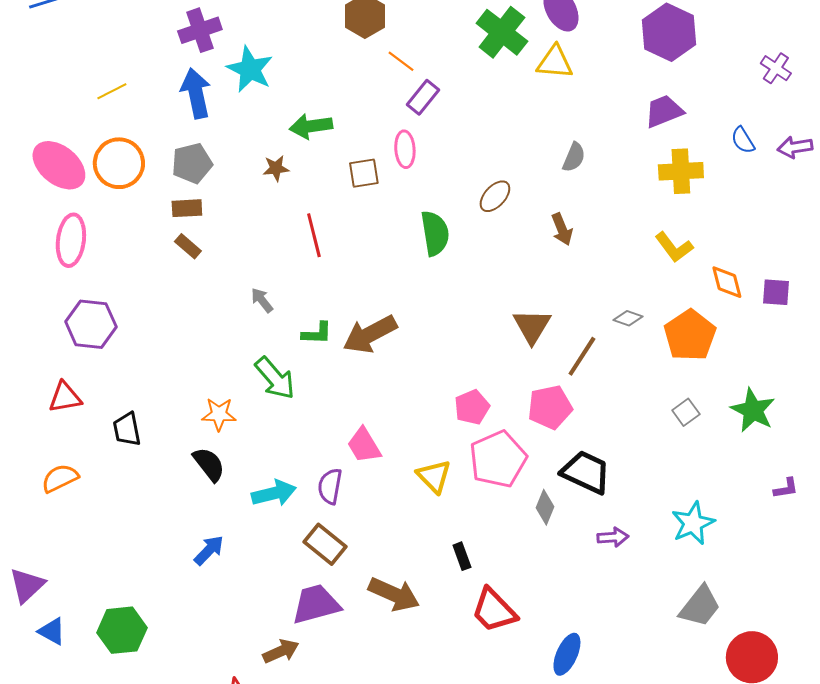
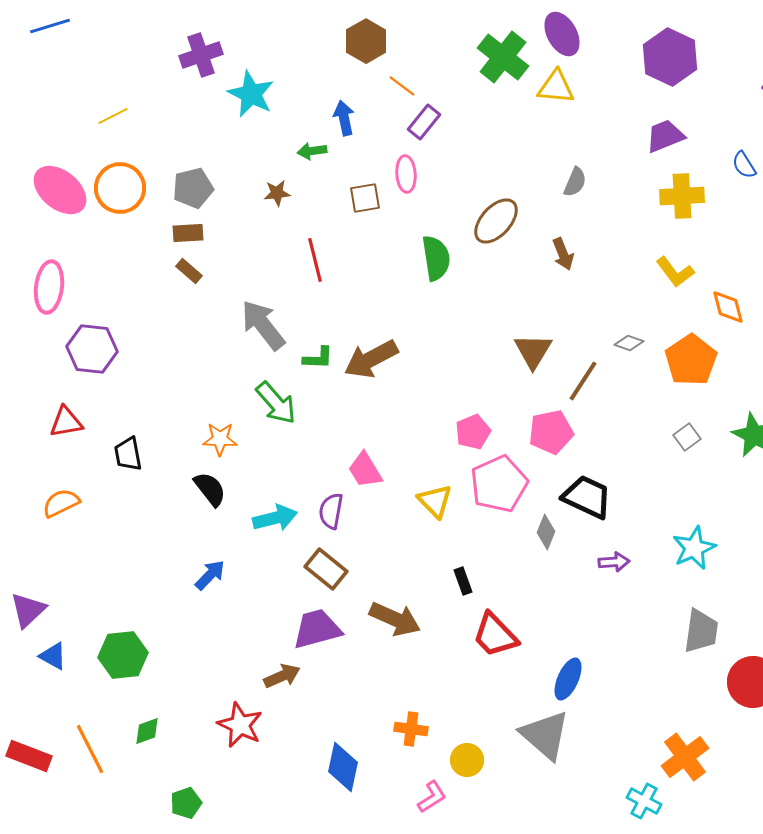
blue arrow: (196, 93) -> (344, 118), moved, size x0.7
green arrow: (311, 126) -> (312, 151), size x0.7
brown ellipse: (495, 196) -> (496, 221), size x1.4
pink ellipse: (71, 240) -> (49, 287), moved
gray arrow: (262, 300) -> (263, 325), size x2.0
gray trapezoid: (700, 606) -> (701, 631), turned -30

